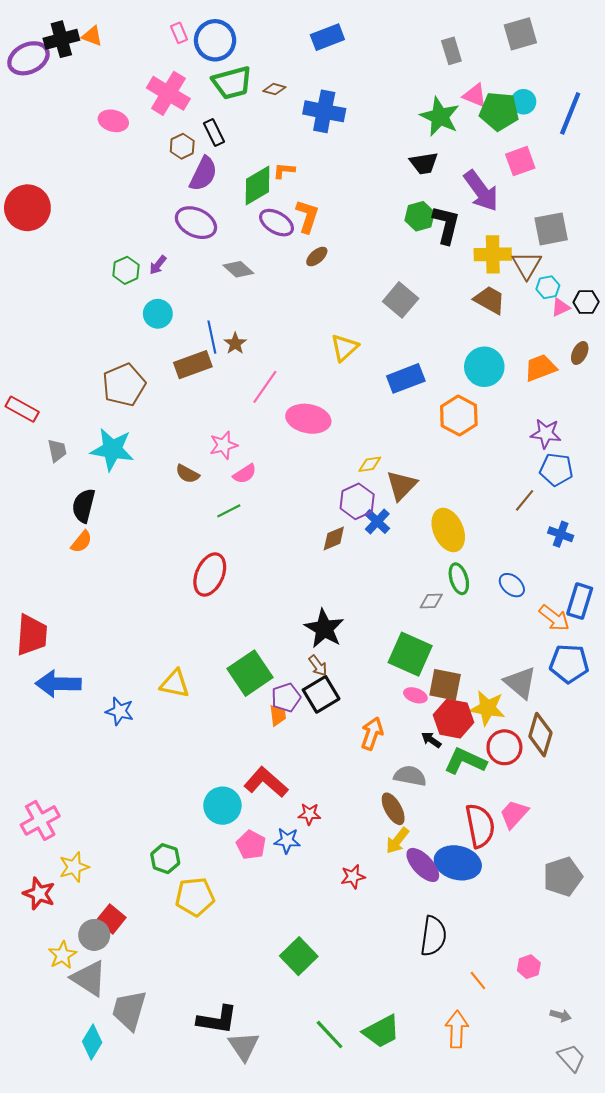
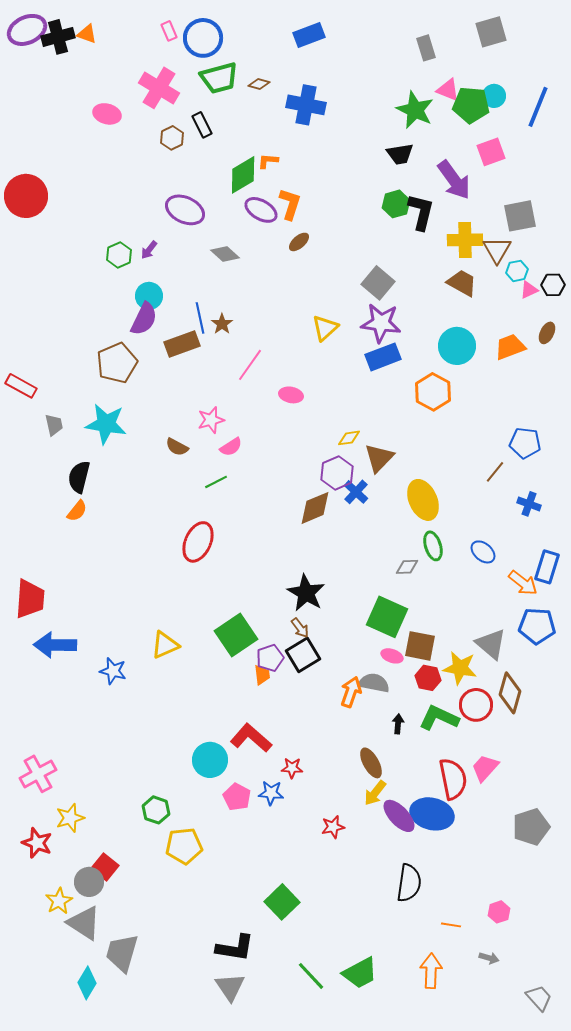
purple ellipse: (28, 58) -> (27, 30), moved
purple semicircle: (203, 174) -> (144, 319), moved
pink ellipse: (308, 419) -> (291, 395), size x0.6
purple star: (546, 434) -> (381, 323), moved, size x1.4
brown diamond: (334, 538) -> (315, 508), size x1.4
yellow triangle: (175, 684) -> (165, 645), turned -36
red hexagon: (454, 719) -> (428, 678), size x0.7
black arrow: (431, 740) -> (398, 724), moved, turned 60
gray semicircle: (410, 776) -> (374, 683), moved
orange line: (478, 980) -> (451, 925), turned -42
gray arrow: (561, 1015) -> (489, 958), moved
black L-shape: (217, 1020) -> (235, 948), moved

